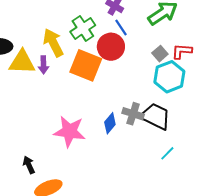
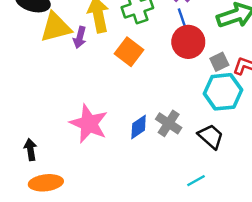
red circle: (111, 47) -> (188, 42), moved
yellow triangle: (22, 62) -> (56, 27), turned -32
orange square: (86, 65) -> (129, 52), size x0.7
black trapezoid: (155, 116) -> (211, 136), moved, size x0.7

